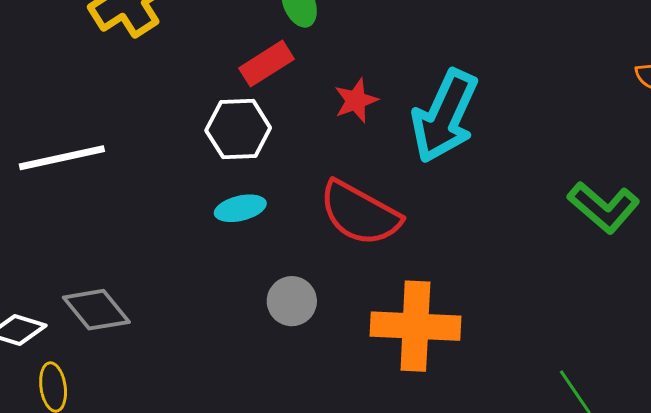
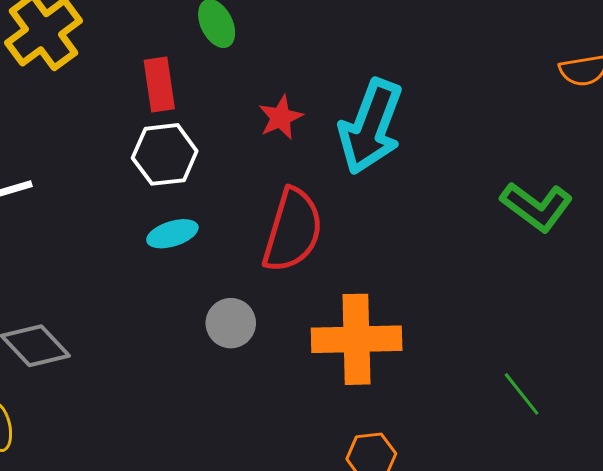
red rectangle: (266, 64) -> (159, 84), moved, turned -62
red semicircle: (360, 213) -> (293, 230), turned -98

